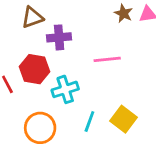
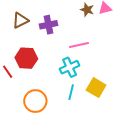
purple cross: (59, 37) -> (48, 25), moved
cyan cross: (65, 89) -> (70, 67), moved

